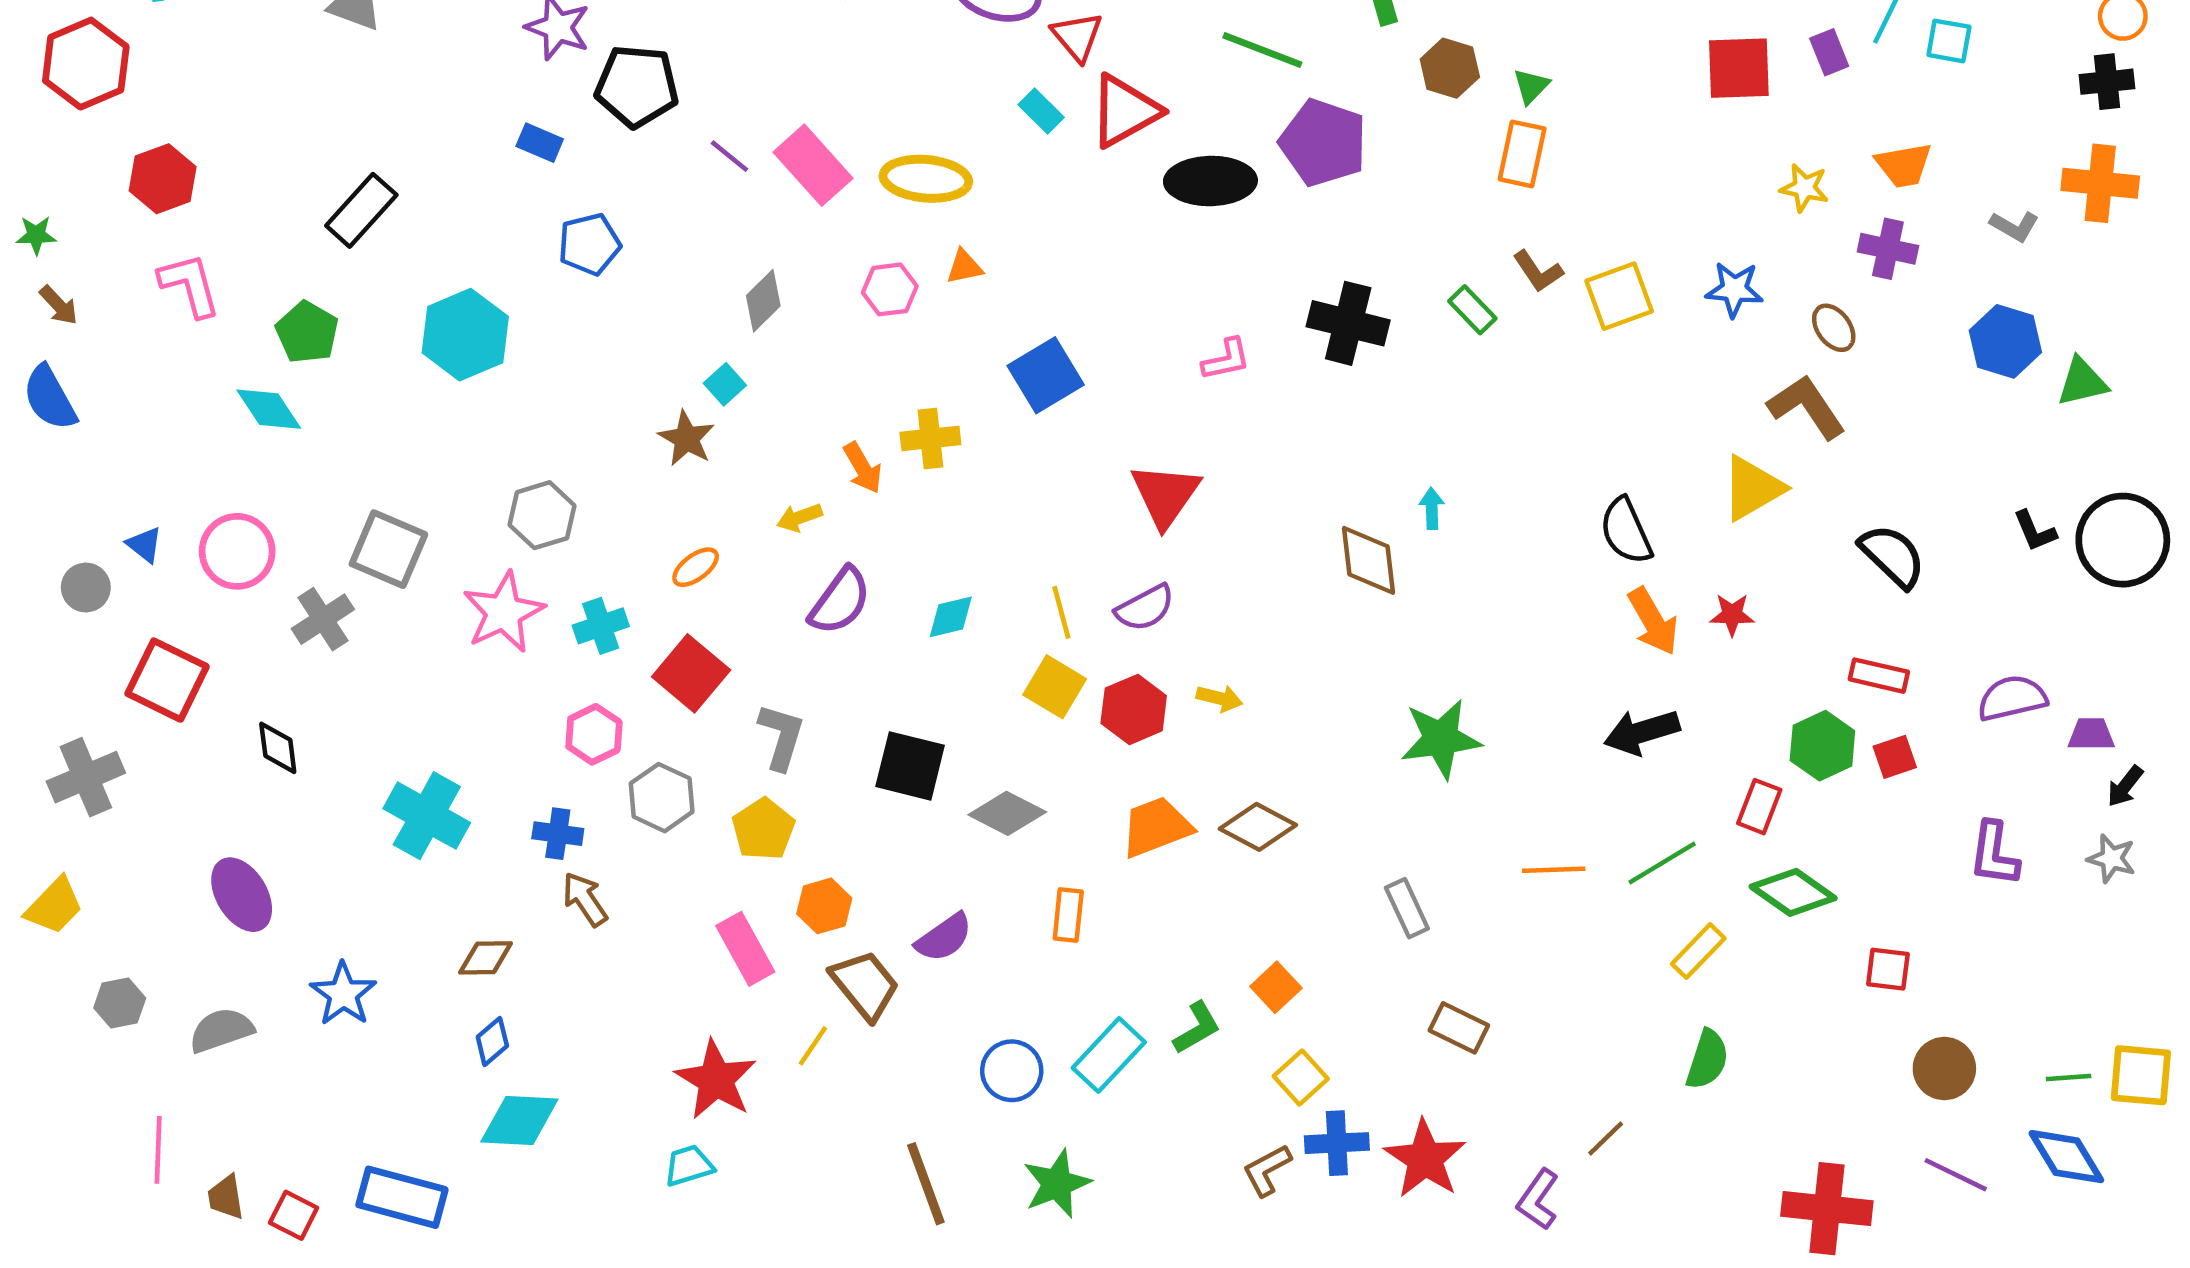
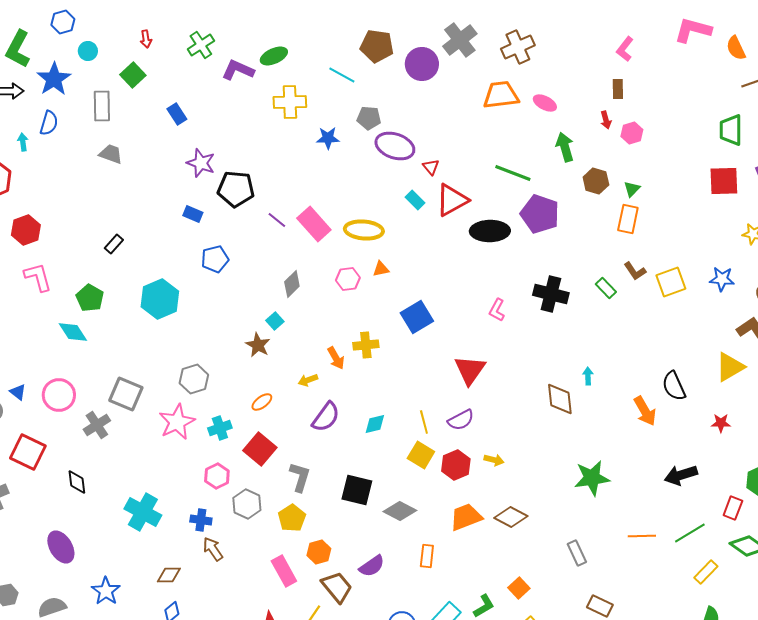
red triangle: (1077, 36) -> (431, 167), size x0.7
black rectangle: (361, 210) -> (114, 244), size x0.6
pink L-shape: (1226, 359) -> (497, 310), turned 130
orange arrow: (1653, 621) -> (645, 411), moved

